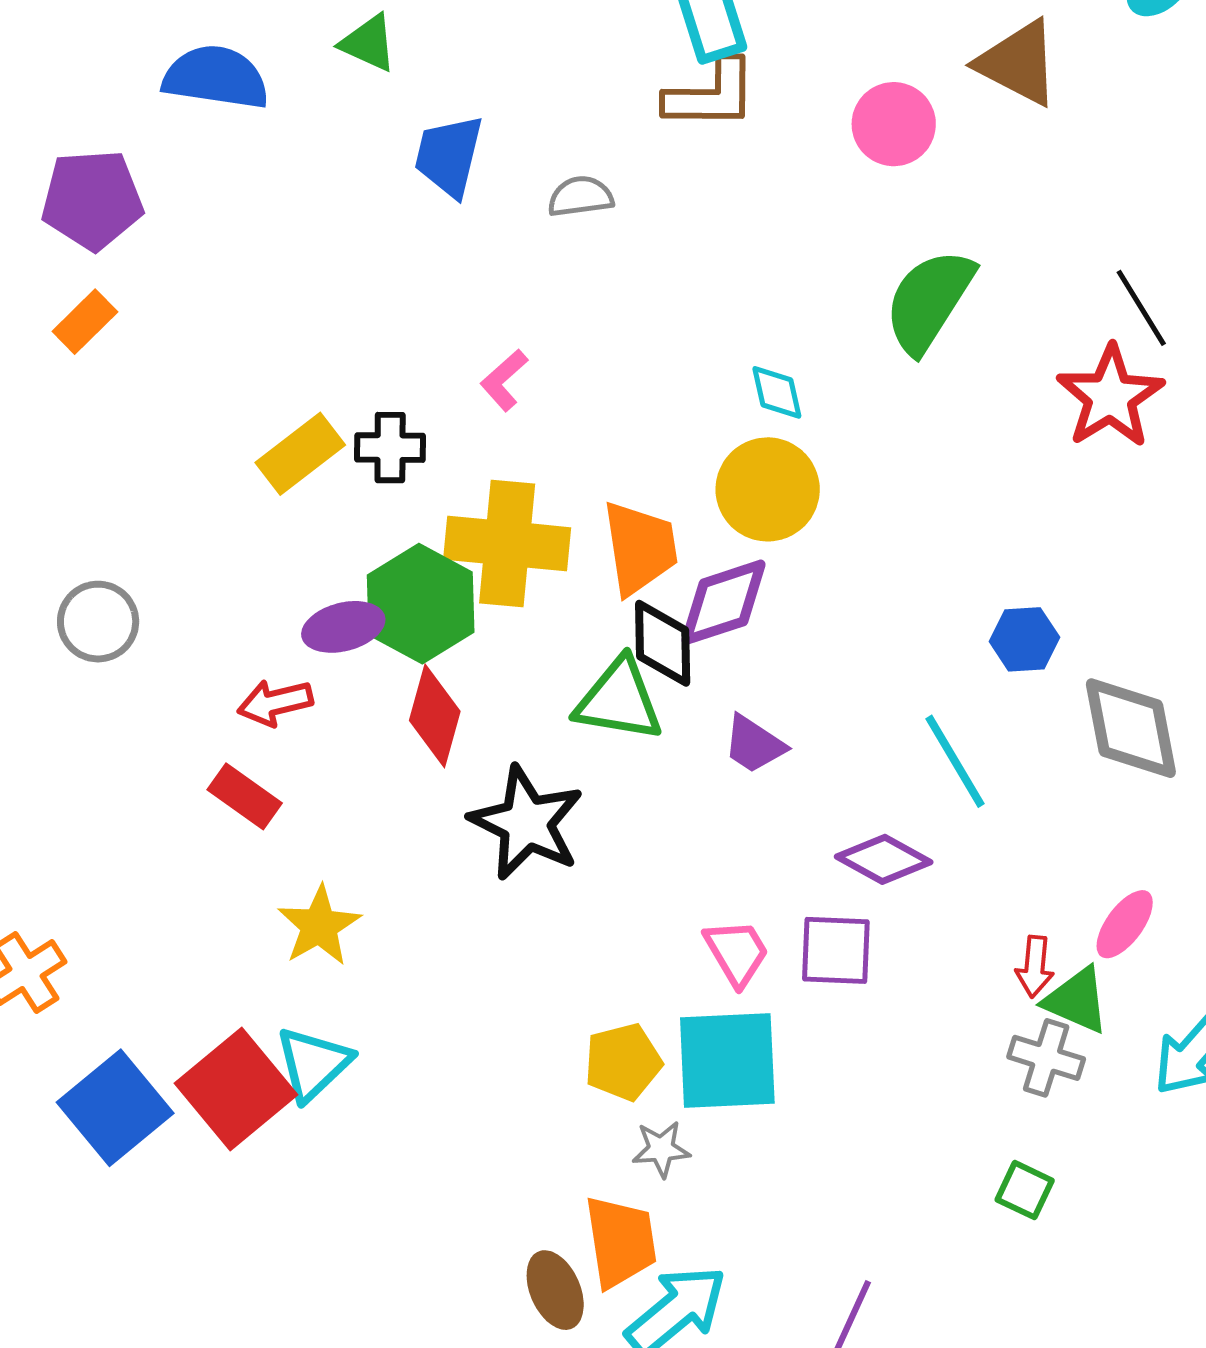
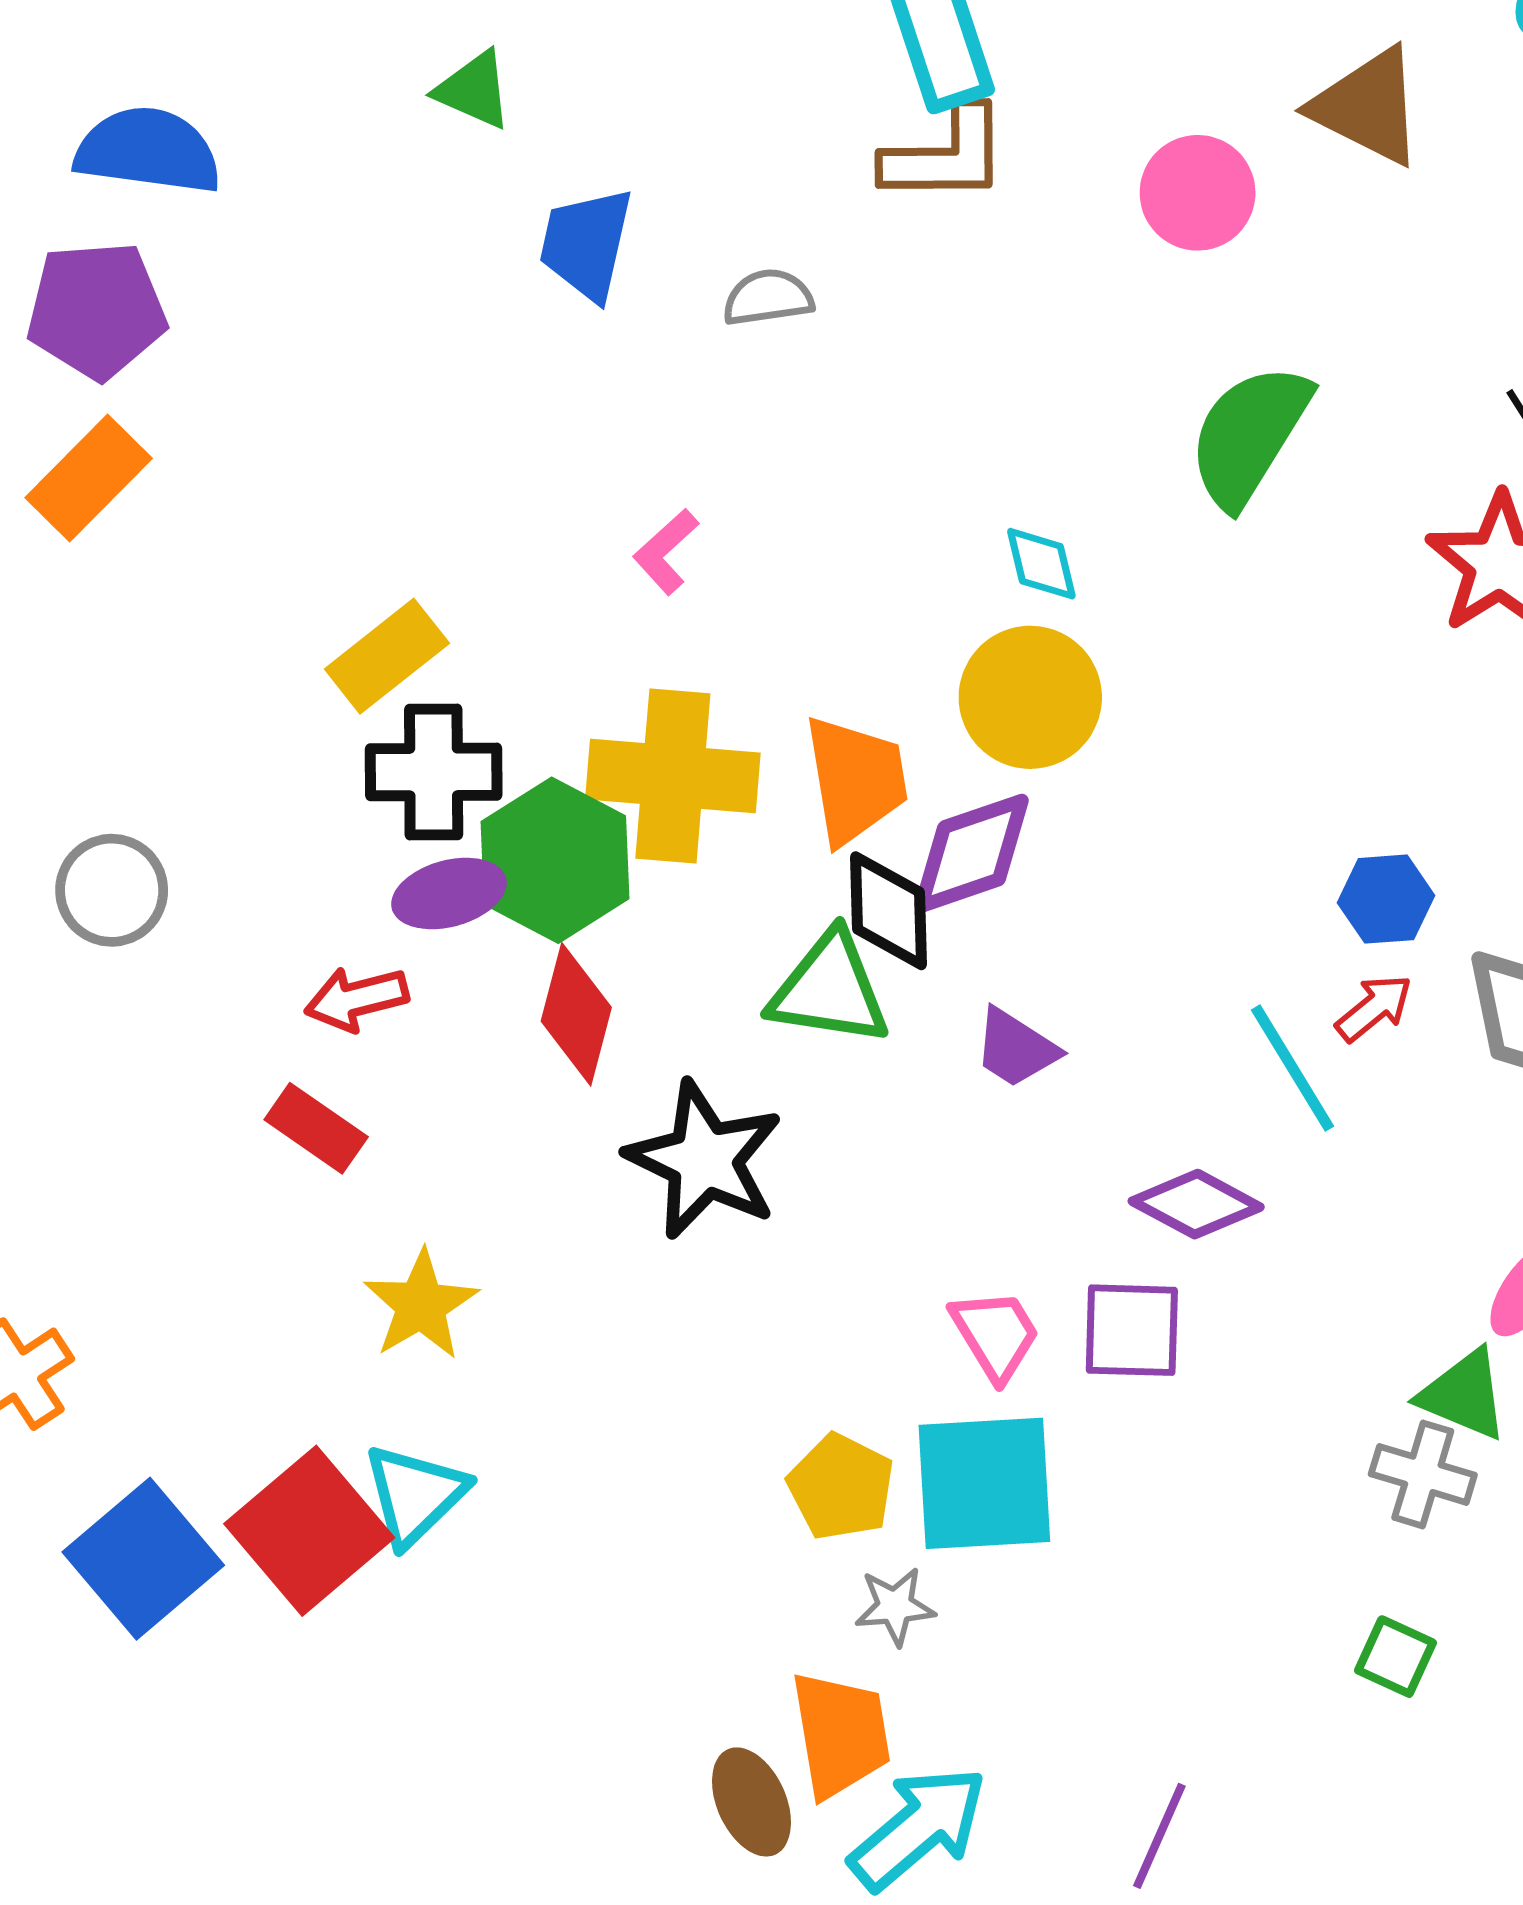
blue semicircle: (216, 77) -> (148, 151), moved
orange rectangle: (85, 322) -> (89, 478), size x1.4
black cross: (390, 448) -> (434, 772), moved, size x1.4
red arrow: (1035, 967) -> (1374, 1008), moved, turned -134
yellow pentagon: (623, 1062) -> (841, 1487), turned -30

